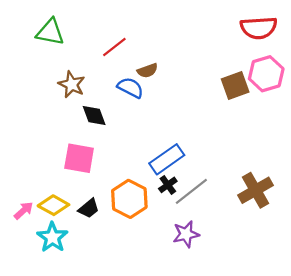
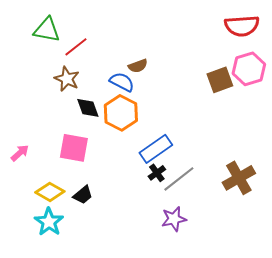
red line: (114, 47) -> (76, 47), moved
orange hexagon: (129, 199) -> (121, 113), moved
pink arrow: (24, 211) -> (20, 153), moved

